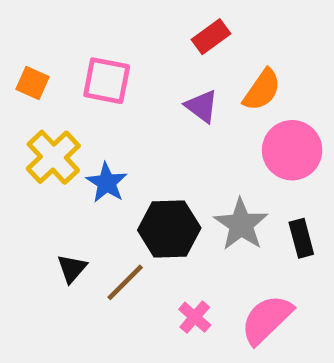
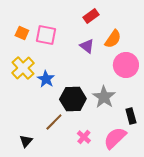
orange square: (32, 83) -> (22, 33), moved
black rectangle: (301, 238) -> (131, 116), moved
black triangle: (72, 268) -> (26, 141), moved

